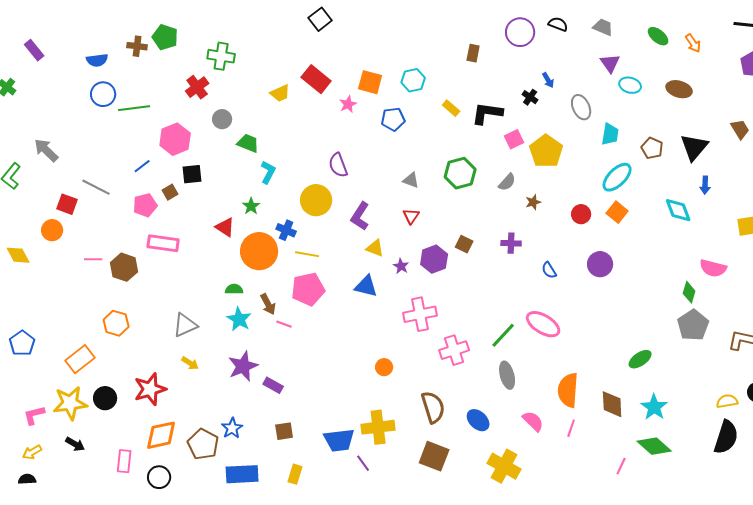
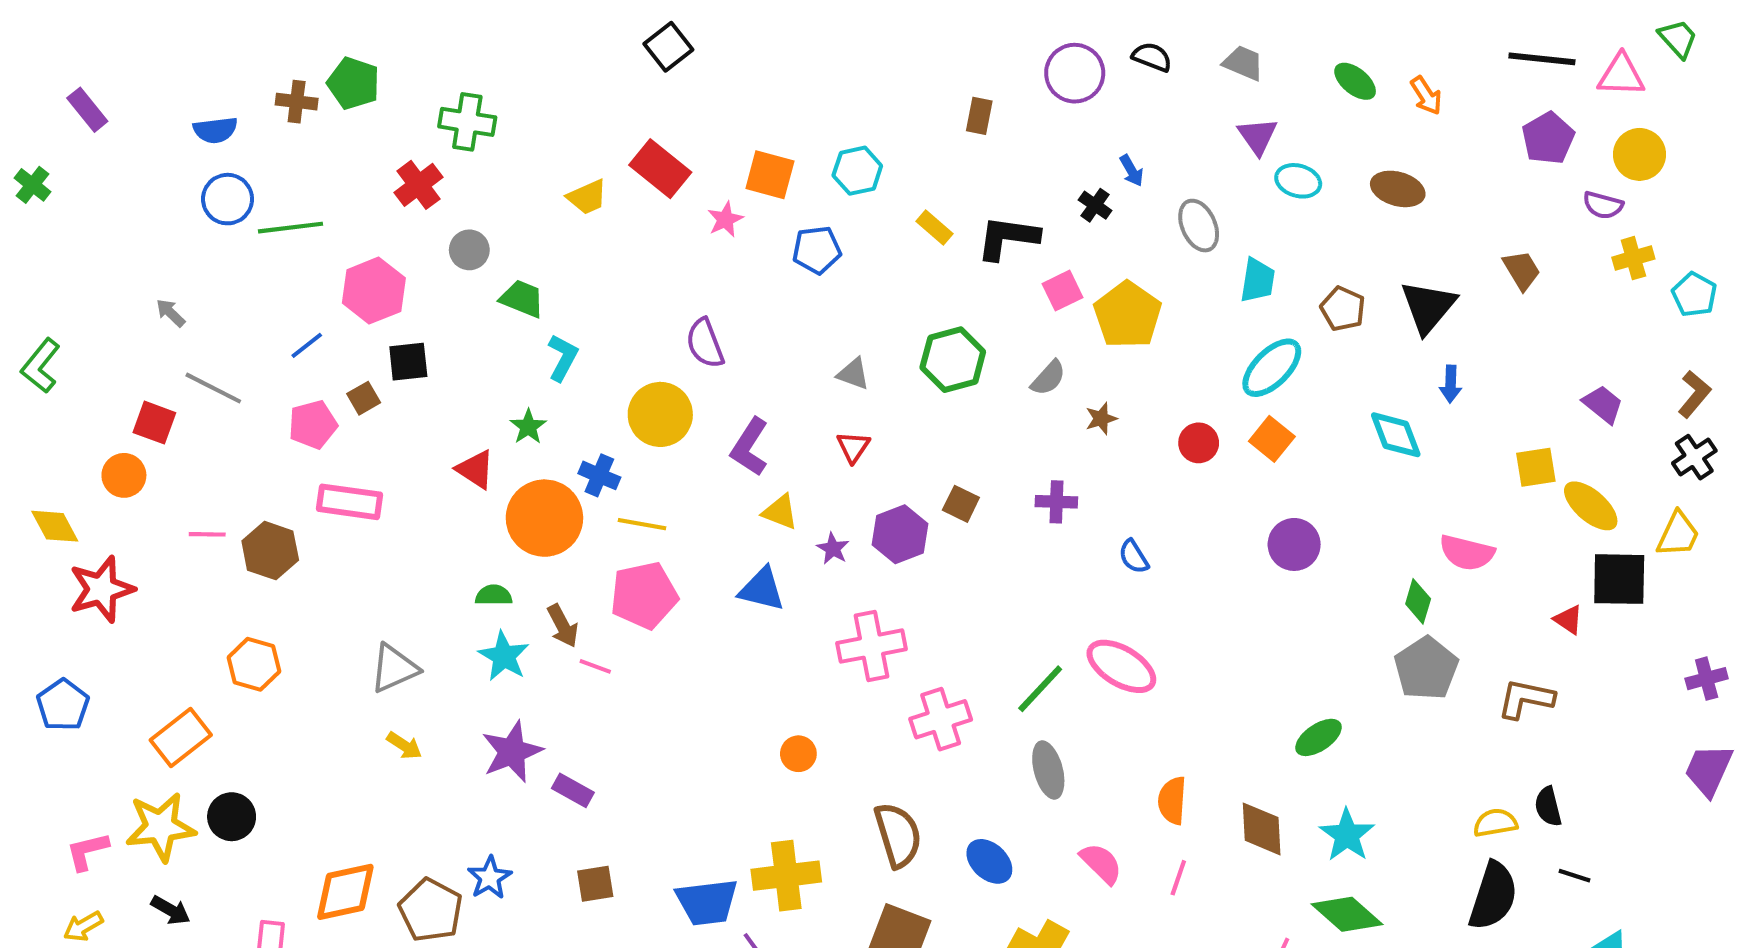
gray arrow: (46, 150) -> (171, 313), moved, size x0.6
purple circle: (600, 264) -> (1294, 544), moved
red star: (150, 389) -> (102, 589), moved
orange semicircle: (568, 390) -> (1172, 800), size x0.7

